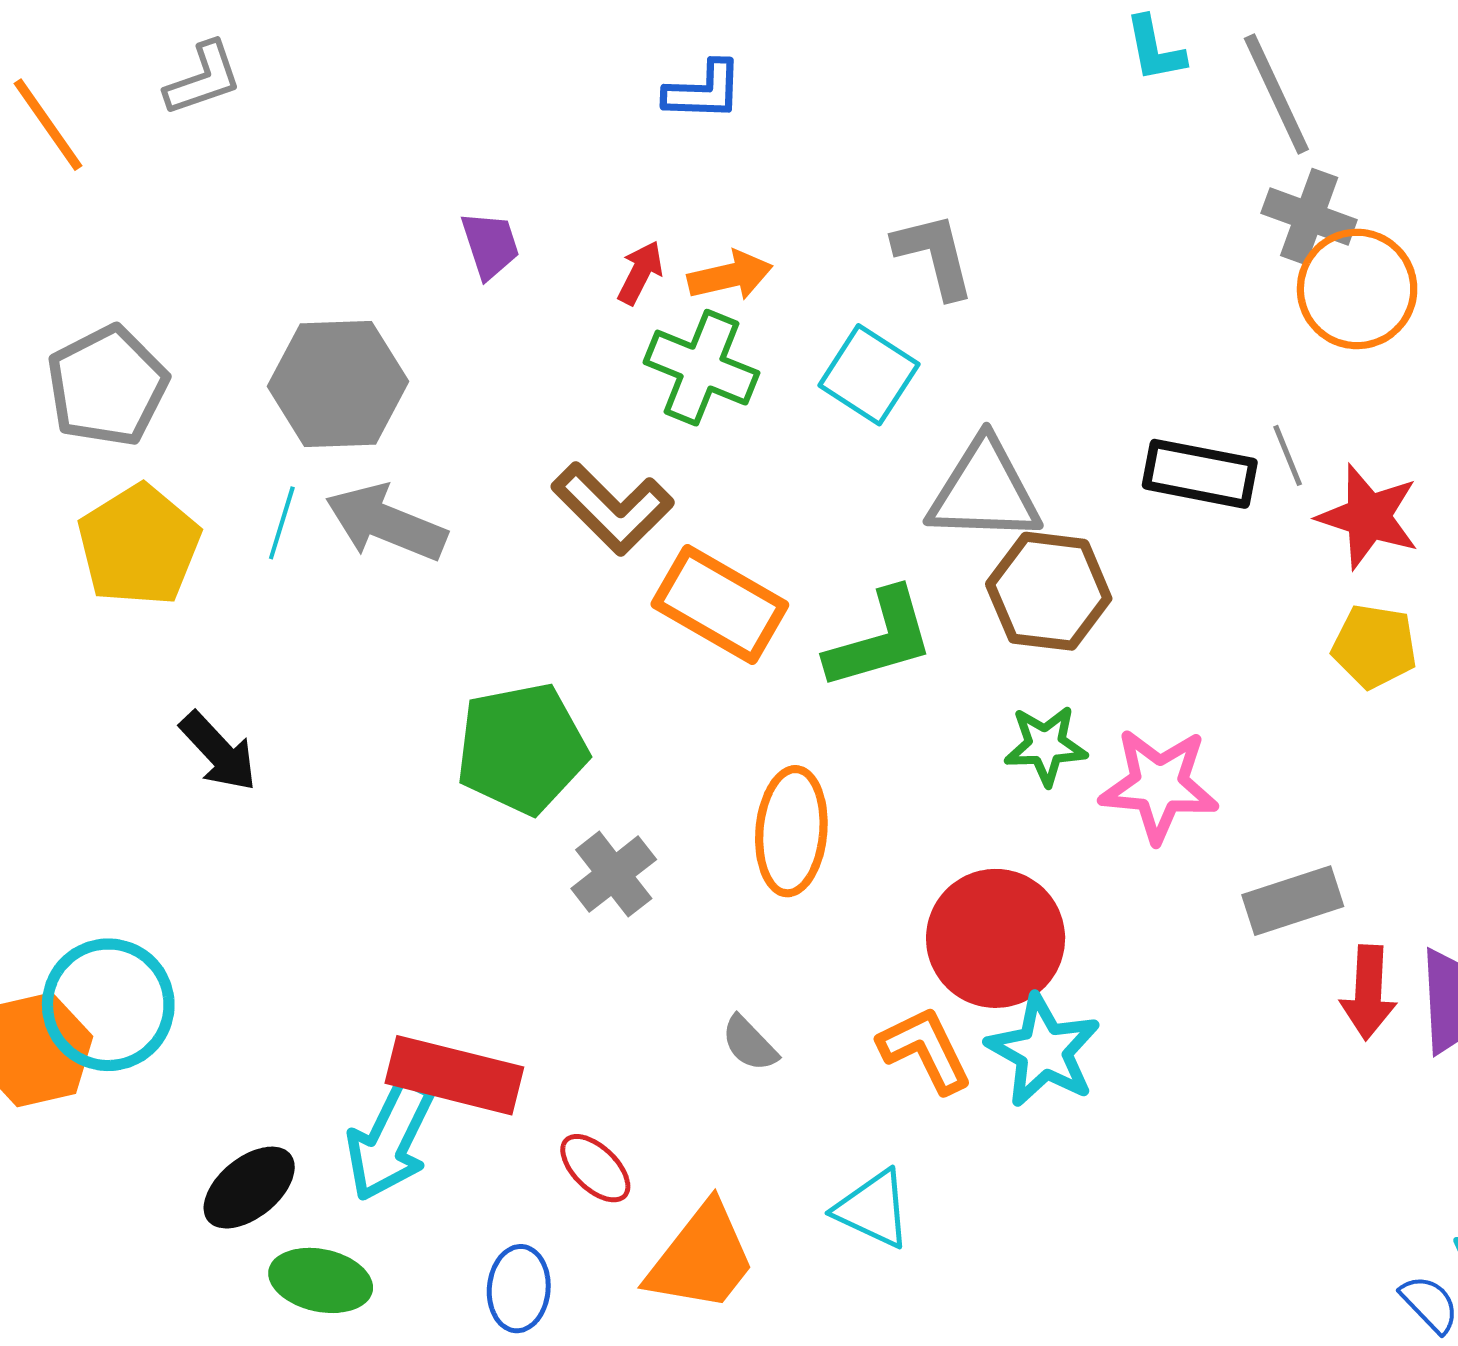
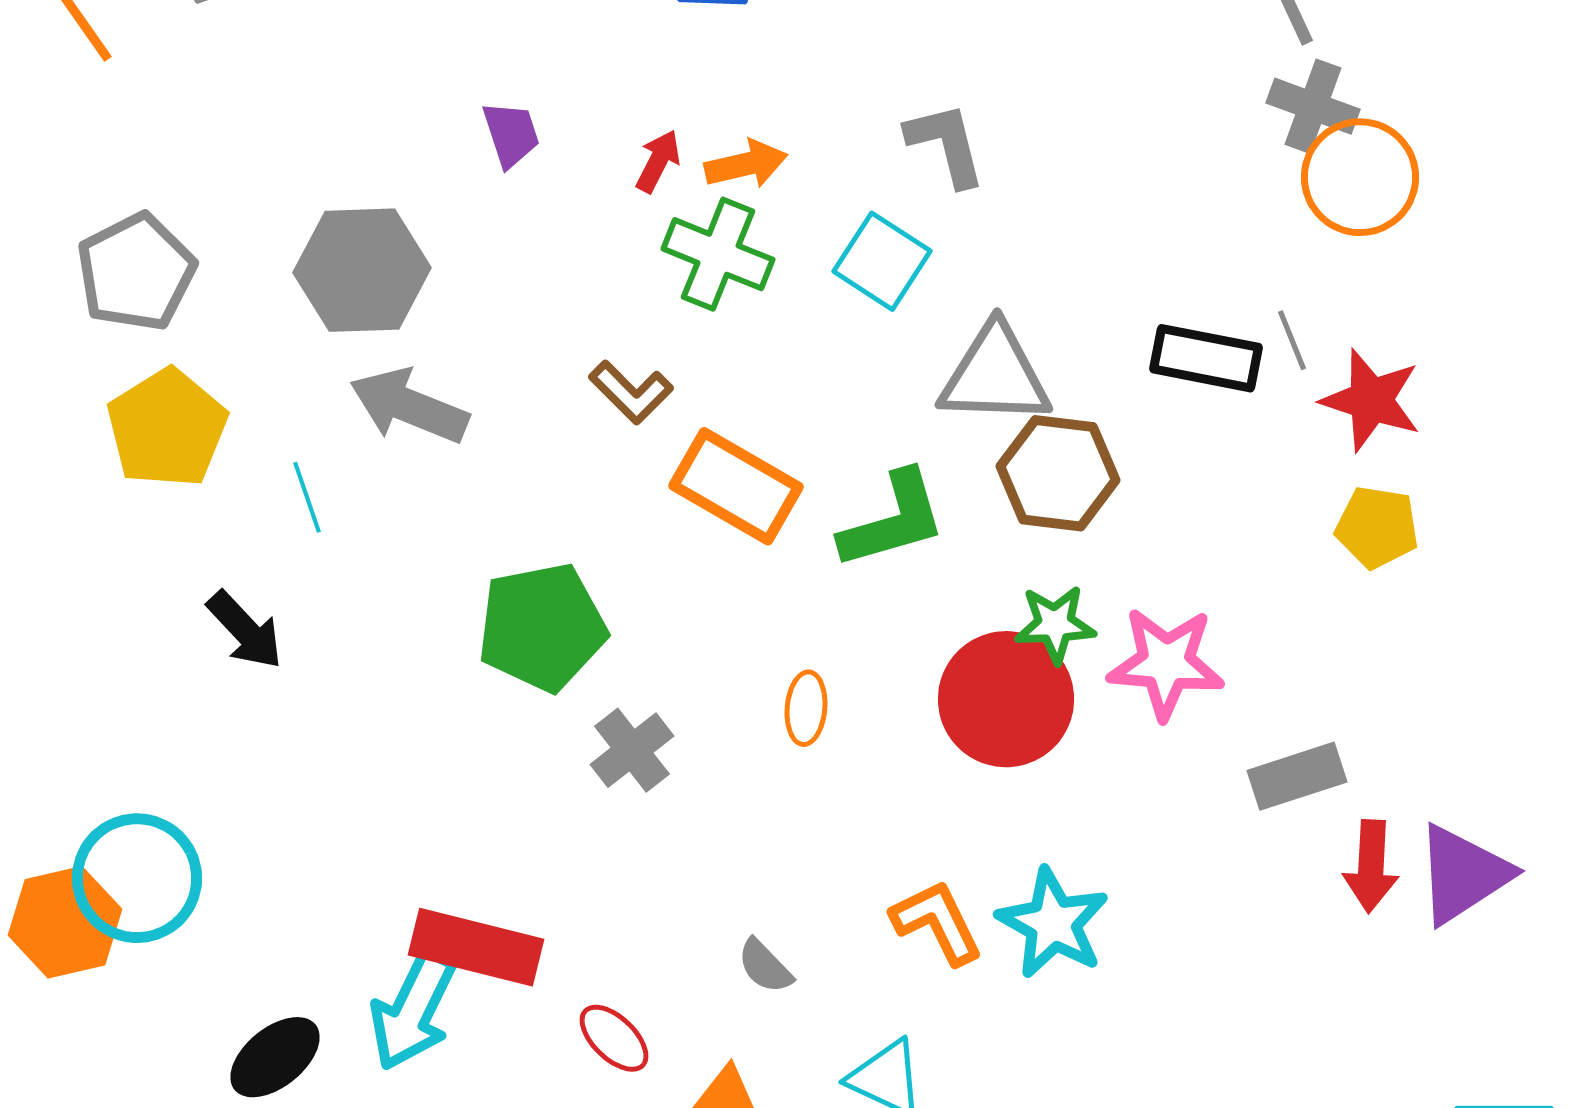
brown L-shape: (613, 509) -> (631, 392), size x0.7
cyan line: (282, 523) -> (307, 497), moved, turned -36
orange ellipse: (791, 831) -> (806, 708), size x0.6
red circle: (996, 938) -> (1006, 699), moved
gray semicircle: (749, 1044) -> (765, 966), moved

